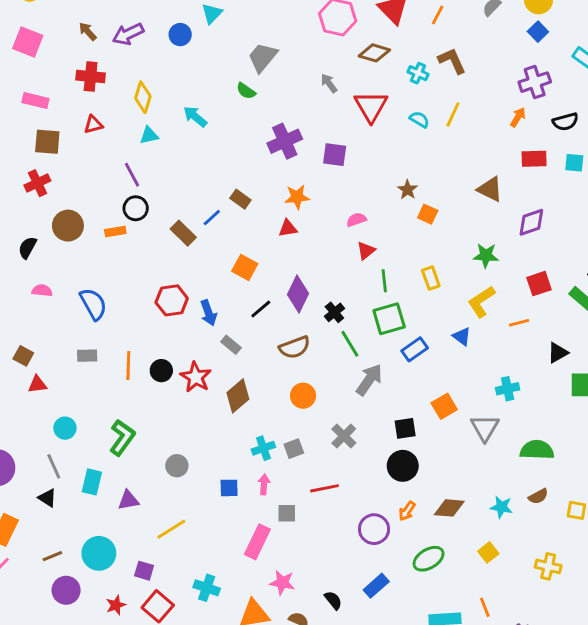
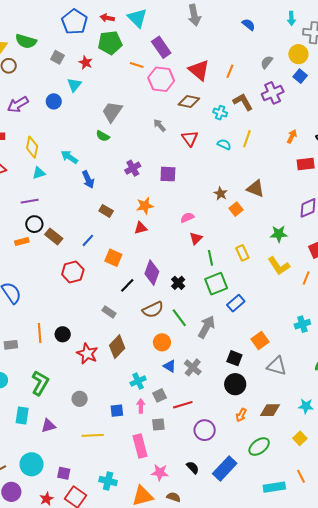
purple cross: (535, 82) -> (273, 93), moved
red triangle: (371, 106) -> (190, 138), size x0.7
purple cross: (285, 141) -> (133, 168), size x0.7
purple line: (132, 175) -> (30, 201), turned -66
brown triangle: (490, 189) -> (255, 189), moved
orange square: (428, 214) -> (236, 209), turned 32
blue line: (212, 218) -> (88, 240), moved
brown rectangle: (183, 233) -> (54, 237), moved
red hexagon: (172, 300) -> (73, 272), moved
yellow L-shape: (481, 302) -> (279, 266), turned -85
blue arrow: (208, 313) -> (88, 179), moved
orange line: (519, 323) -> (306, 278), turned -48
blue triangle: (462, 336) -> (170, 366), moved
green line: (350, 344) -> (179, 318), moved
gray rectangle: (87, 356) -> (11, 345), moved
red star: (196, 377) -> (87, 354), moved
black square: (405, 428) -> (234, 358), turned 35
gray triangle: (485, 428) -> (277, 366), moved, turned -40
gray square: (294, 449) -> (160, 395), moved
yellow line: (171, 529) -> (93, 435), moved, turned 35
purple circle: (374, 529) -> (205, 430), moved
pink rectangle: (257, 542) -> (140, 446), turned -35
blue rectangle: (376, 586) -> (225, 469), size x1.4
black semicircle: (333, 600) -> (193, 467), moved

